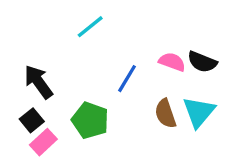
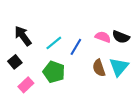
cyan line: (90, 27) -> (54, 43), moved
black arrow: (38, 82) -> (23, 36), moved
black square: (32, 120) -> (15, 62), moved

